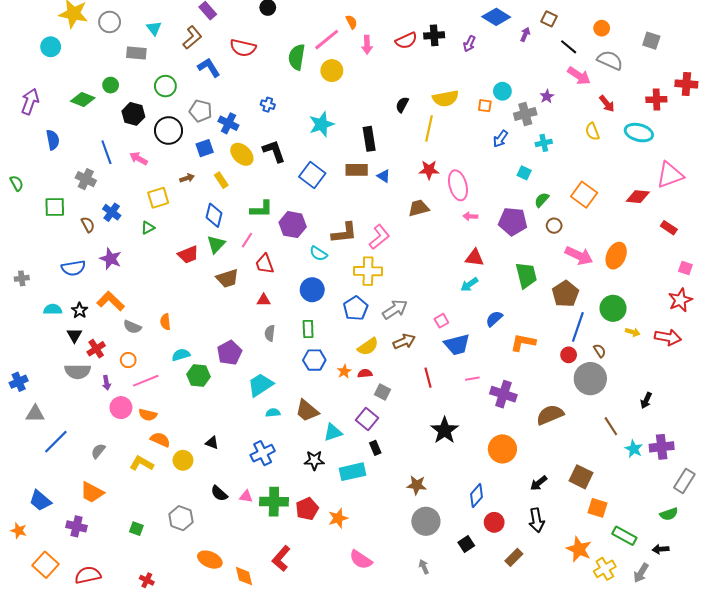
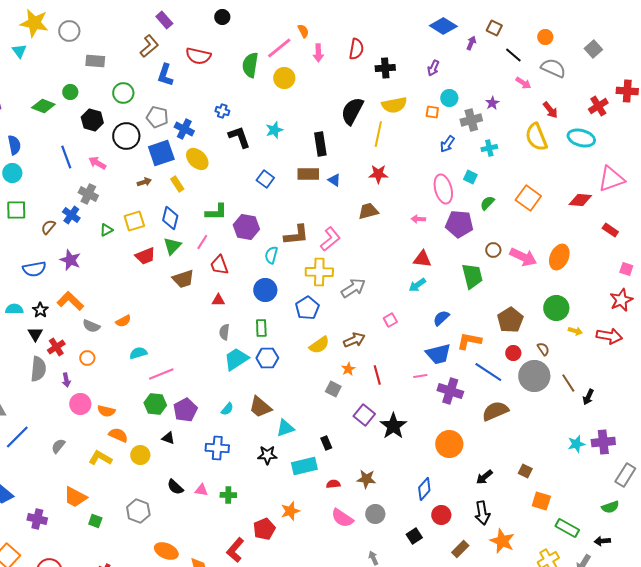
cyan triangle: (154, 28) -> (19, 51), moved
black cross: (434, 35) -> (385, 68), moved
red semicircle: (406, 41) -> (356, 49), turned -55
gray square: (651, 41) -> (593, 49), turned 30
purple arrow: (469, 44) -> (433, 68), moved
cyan circle: (51, 47) -> (12, 173), moved
blue L-shape: (209, 67) -> (165, 75), turned -130
pink arrow: (579, 76) -> (523, 83), size x0.7
red cross: (656, 99) -> (598, 106), turned -30
black semicircle: (402, 105) -> (352, 111), size x1.8
cyan star: (322, 124) -> (274, 130), size x0.7
yellow semicircle: (592, 132) -> (536, 137), size x1.6
blue square: (205, 148) -> (161, 153), size x1.5
black L-shape: (274, 151) -> (239, 137), moved
blue square: (312, 175) -> (265, 179), size x0.7
gray cross: (86, 179) -> (88, 194), moved
pink ellipse: (458, 185) -> (443, 189), moved
yellow square: (158, 198) -> (134, 221), moved
brown semicircle: (88, 225) -> (48, 227), turned -112
brown circle: (554, 226) -> (493, 250), moved
cyan semicircle: (318, 254) -> (271, 255), turned 72
brown pentagon: (565, 294) -> (510, 320), moved
gray arrow: (395, 309) -> (353, 288), moved
orange semicircle: (165, 322) -> (123, 321), turned -112
blue line: (578, 327) -> (488, 372), moved, turned -76
blue trapezoid: (457, 345) -> (438, 354), moved
purple pentagon: (229, 353) -> (185, 410), moved
gray semicircle: (78, 371) -> (38, 369), turned -85
orange star: (344, 371) -> (348, 369), moved
red semicircle: (365, 373) -> (333, 484), moved
green hexagon: (198, 376) -> (155, 404), moved
pink line: (146, 381) -> (161, 374), moved
cyan trapezoid: (261, 385) -> (236, 359), moved
cyan semicircle: (273, 413) -> (227, 409), turned 136
purple square: (367, 419) -> (364, 415), moved
brown line: (611, 426) -> (568, 383), moved
cyan star: (634, 449) -> (576, 444), turned 30
blue cross: (263, 453) -> (217, 448), turned 30
brown square: (581, 477) -> (525, 471), size x0.6
orange trapezoid: (92, 492) -> (75, 497), moved
green cross: (274, 502) -> (228, 495), size x0.6
red pentagon: (307, 509) -> (264, 529), moved
gray circle: (426, 521) -> (375, 514), size x0.7
orange star: (579, 549) -> (502, 541), moved
pink semicircle: (361, 560) -> (342, 518), moved

